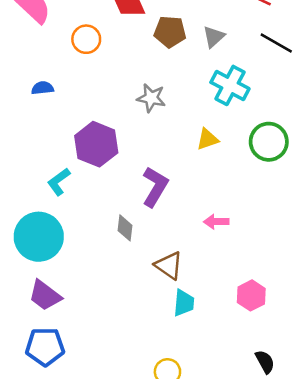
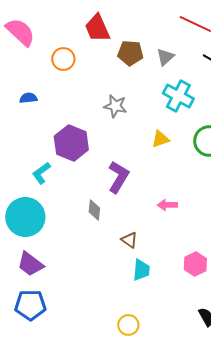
brown triangle: (169, 265) -> (129, 240), size x0.7

